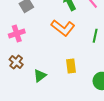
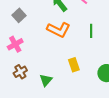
brown cross: (16, 62) -> (20, 72), turned 32

